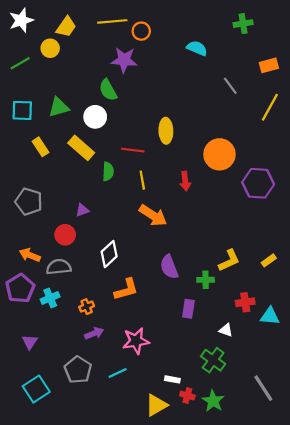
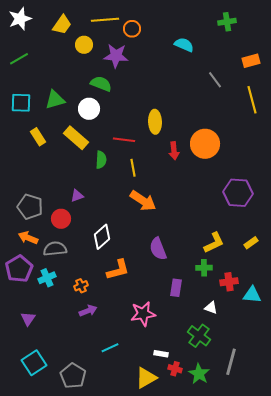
yellow circle: (50, 48) -> (84, 45), moved
green semicircle: (108, 90) -> (101, 84), turned 140
yellow line: (270, 107) -> (252, 100), turned -44
red arrow: (185, 181) -> (174, 151), moved
purple hexagon: (258, 183) -> (238, 193), moved
gray pentagon: (29, 202) -> (30, 207), moved
green cross: (206, 280) -> (204, 268), moved
pink star: (136, 341) -> (143, 314), moved
gray pentagon: (78, 370) -> (73, 376), moved
gray line: (263, 388) -> (231, 362), moved, turned 48

